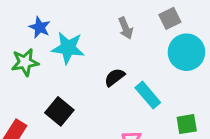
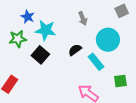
gray square: (170, 18) -> (122, 11), moved
cyan circle: (186, 52) -> (108, 40), moved
black square: (59, 111) -> (40, 55), moved

